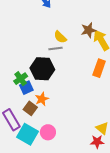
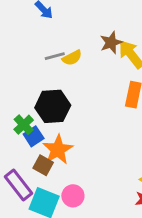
yellow semicircle: (60, 37) -> (72, 58), turned -64
gray line: (55, 48) -> (55, 56), moved
orange star: (42, 99) -> (58, 150), size x1.5

